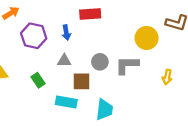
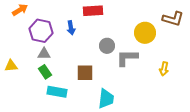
gray triangle: (64, 61) -> (44, 54), moved
gray circle: (100, 62) -> (107, 46), moved
cyan rectangle: (66, 102) -> (57, 92), moved

